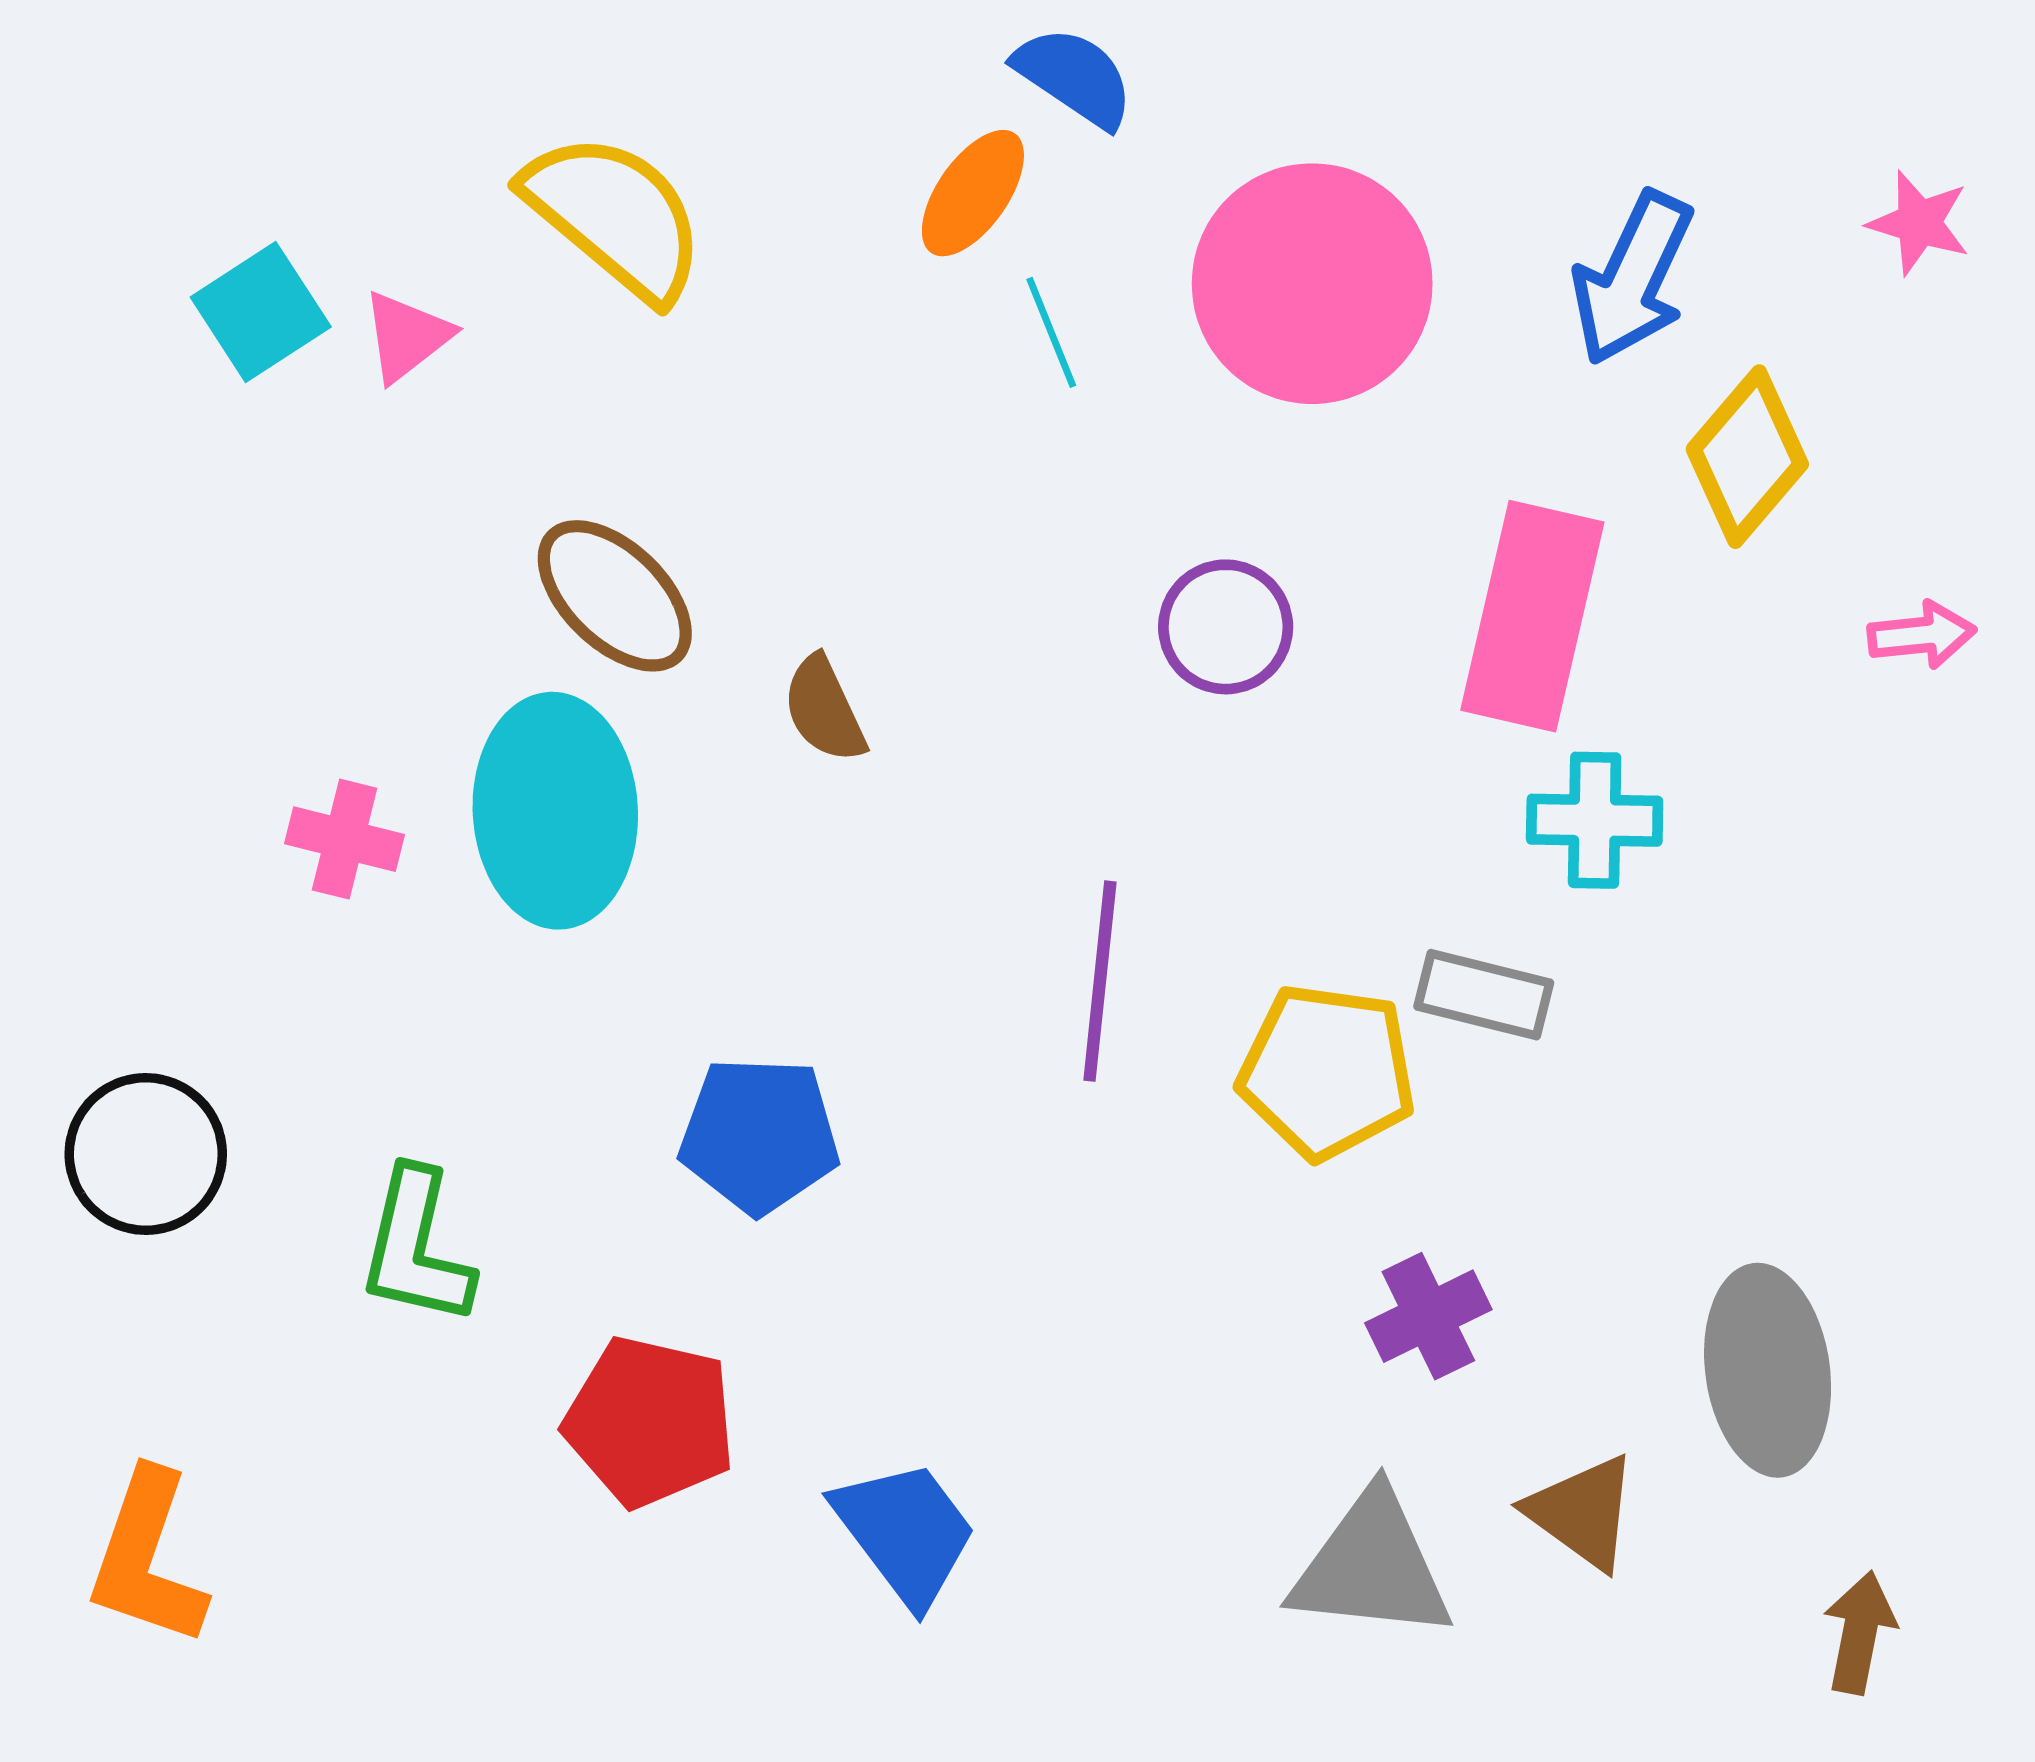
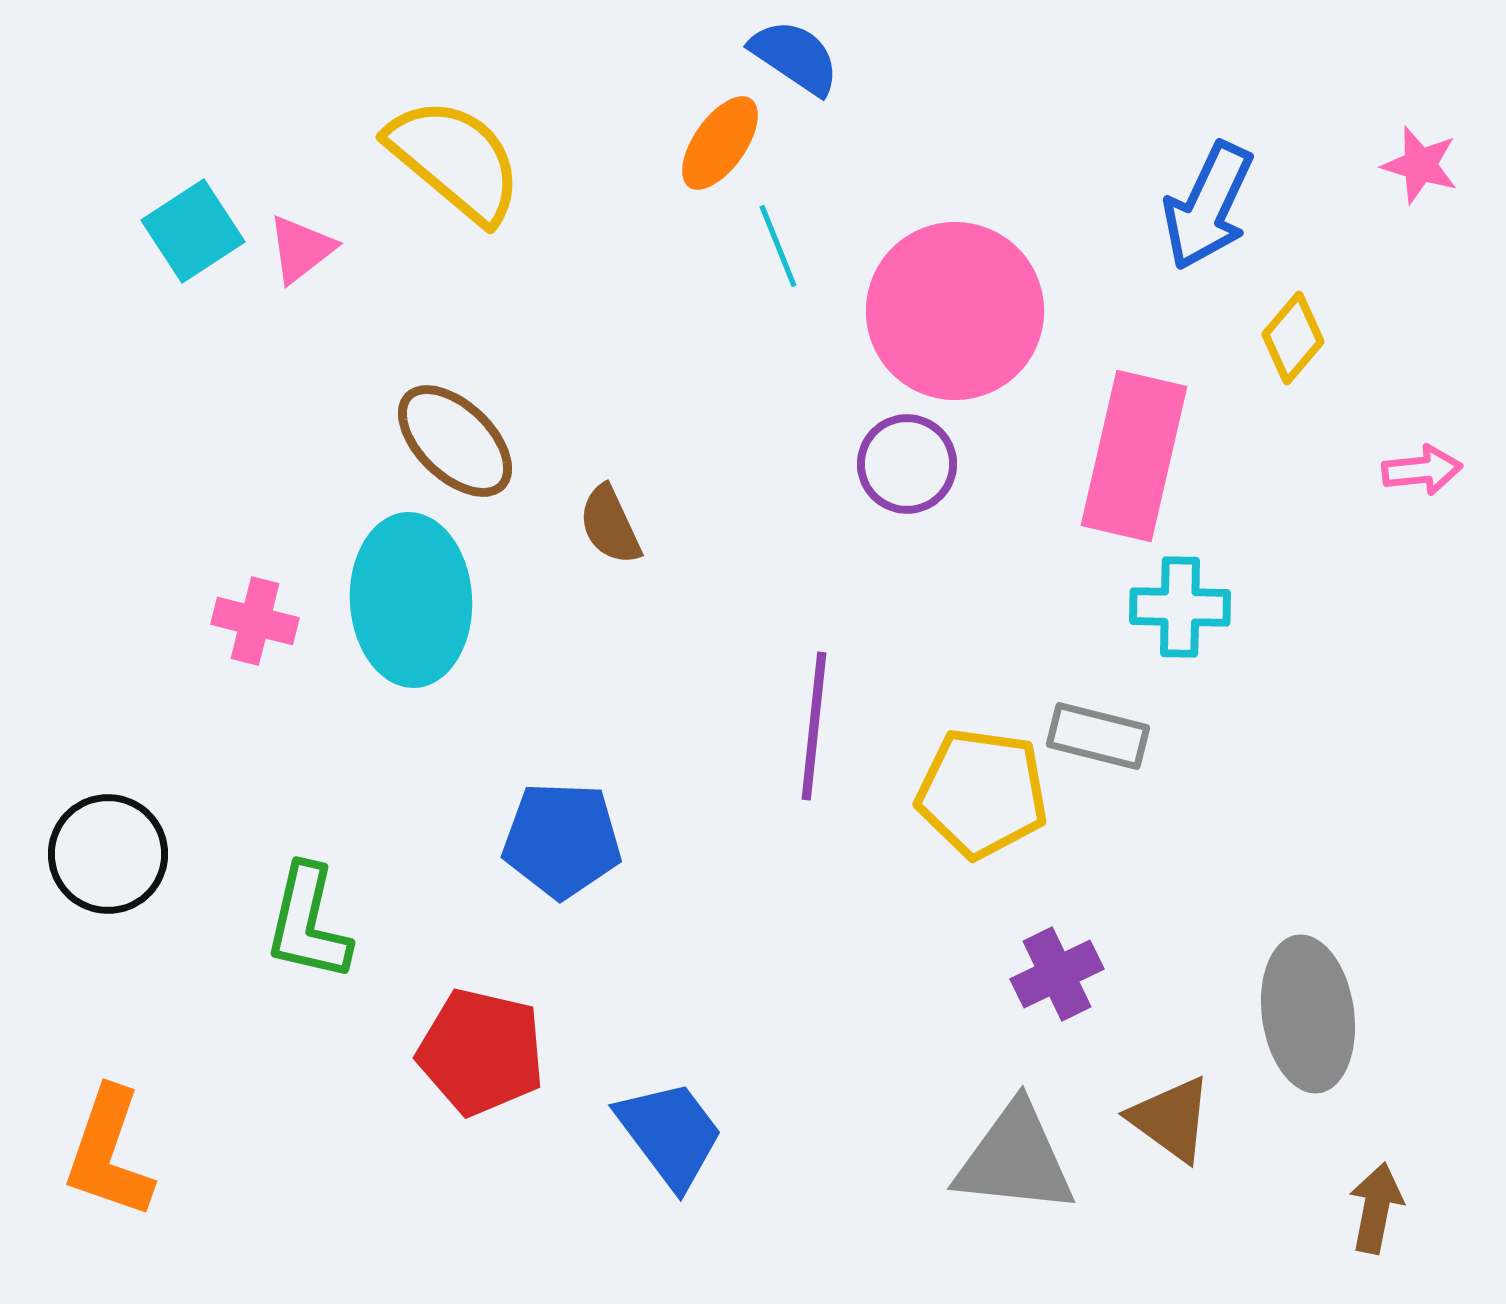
pink circle: (1312, 284) -> (955, 311), moved
yellow diamond: (1747, 457) -> (1293, 338), size x0.7

